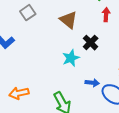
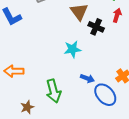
black cross: (91, 43) -> (96, 27), moved, turned -35

